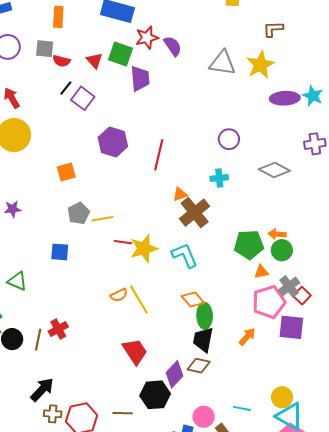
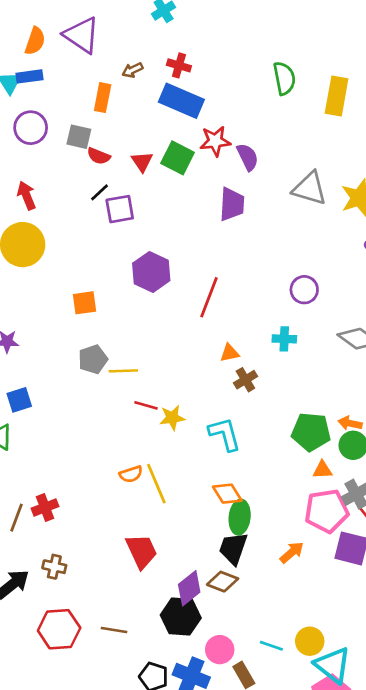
purple trapezoid: (140, 78) -> (232, 204), moved
purple square: (83, 98) -> (120, 209), turned 35
brown cross: (195, 213) -> (245, 380), size x0.6
yellow star: (144, 249) -> (172, 418), size x0.7
blue square: (60, 252) -> (19, 400), moved, turned -30
black hexagon: (155, 395) -> (181, 616), moved
yellow circle: (282, 397) -> (310, 641), moved
brown cross: (53, 414) -> (54, 567), moved

